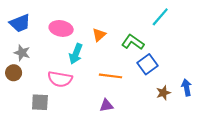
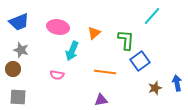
green L-shape: (133, 42) -> (126, 40), turned 60
pink semicircle: (60, 79) -> (57, 75), size x0.6
gray square: (40, 102) -> (18, 97), moved

